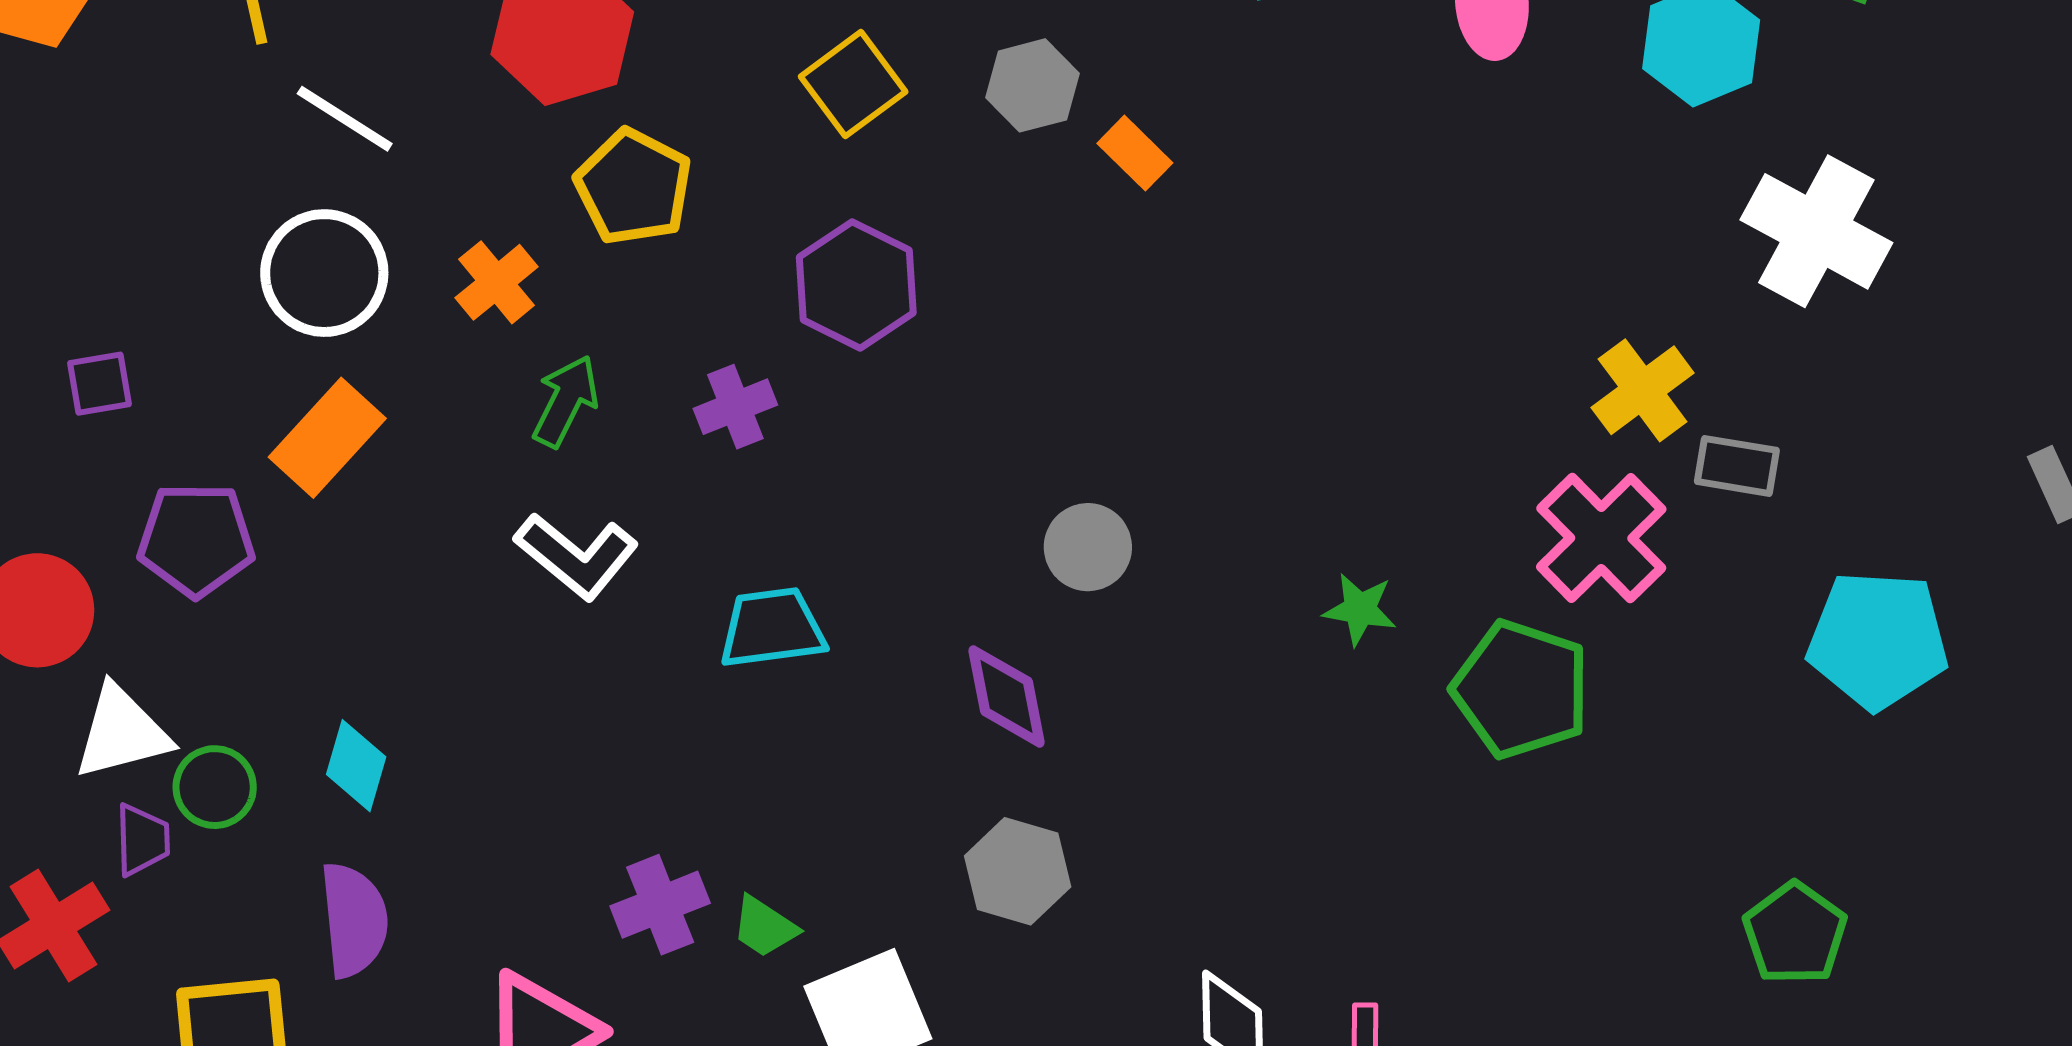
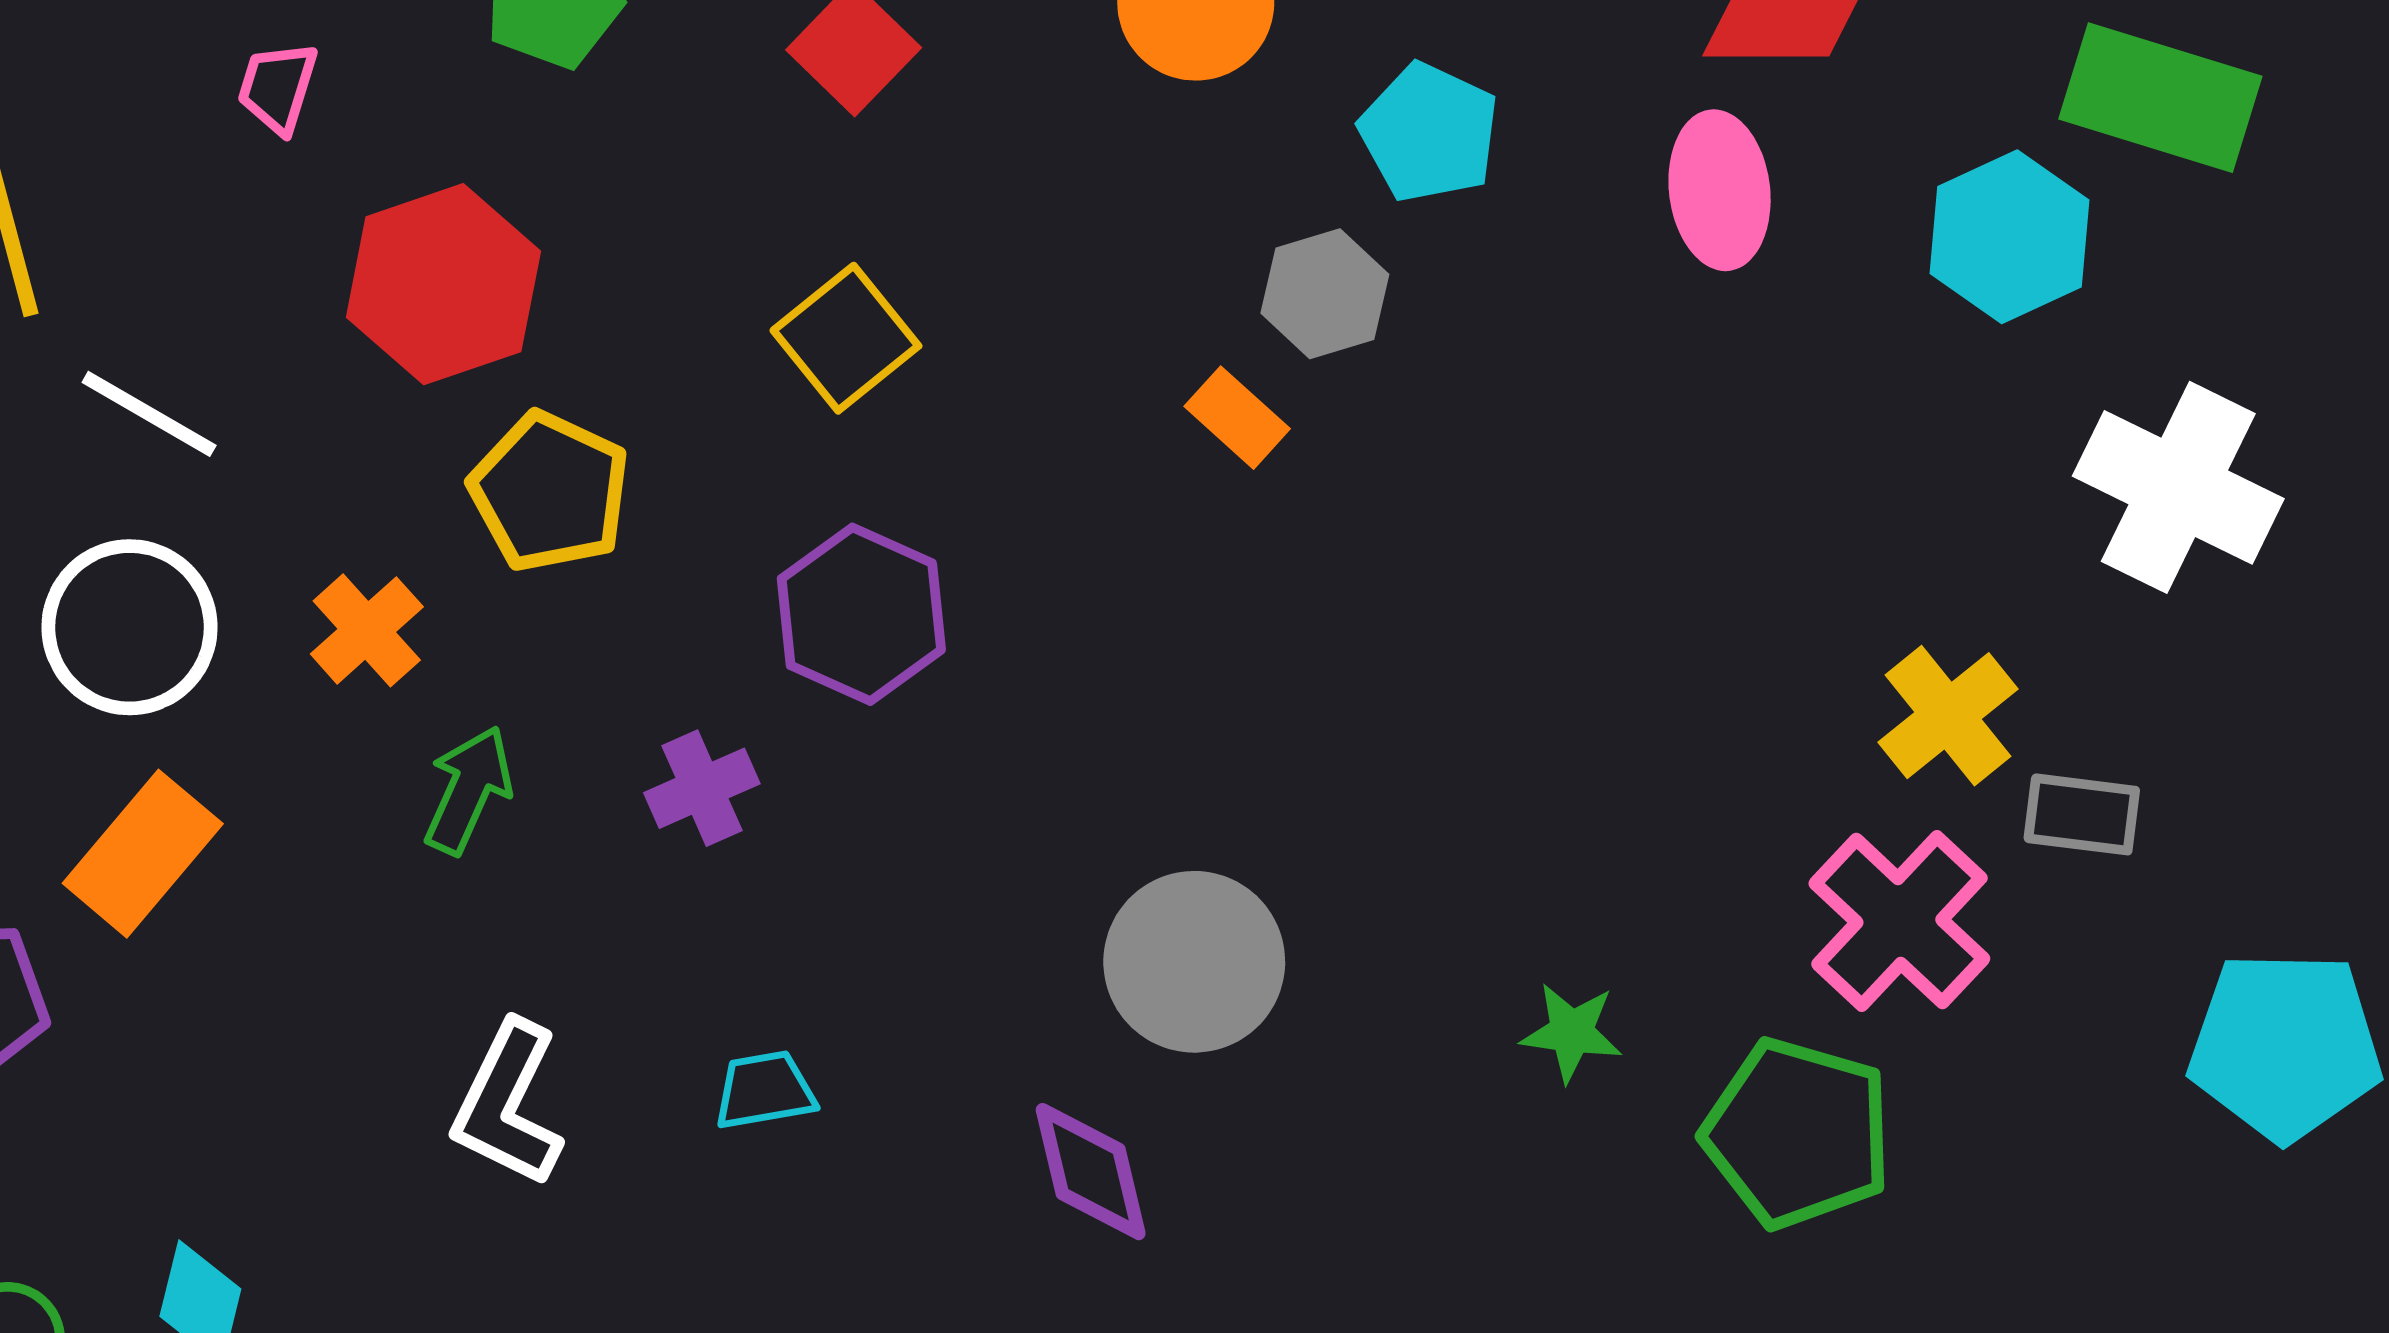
gray hexagon: (1032, 85) -> (1325, 294), moved
gray circle: (1088, 547) -> (1194, 962), size x1.5
white L-shape: (576, 556) -> (508, 1104), moved, turned 79
cyan trapezoid: (772, 628) -> (765, 1090), size x0.7

